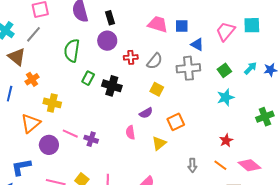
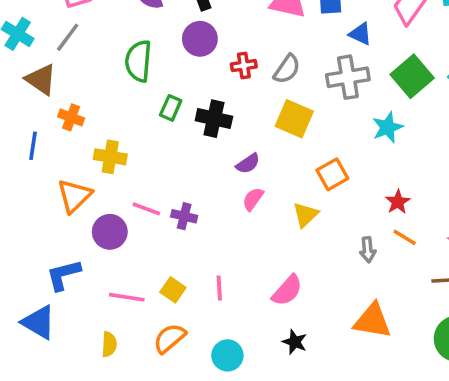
green square: (224, 70) -> (412, 76), size x1.6
orange cross: (32, 79) -> (71, 117), turned -32
yellow square: (157, 89) -> (294, 119), size x1.5
cyan star: (226, 97) -> (387, 127), moved
purple semicircle: (146, 113) -> (248, 164), moved
pink semicircle: (130, 132) -> (253, 199), turned 48
red star: (226, 140) -> (398, 202), moved
orange line: (220, 165) -> (405, 237), moved

